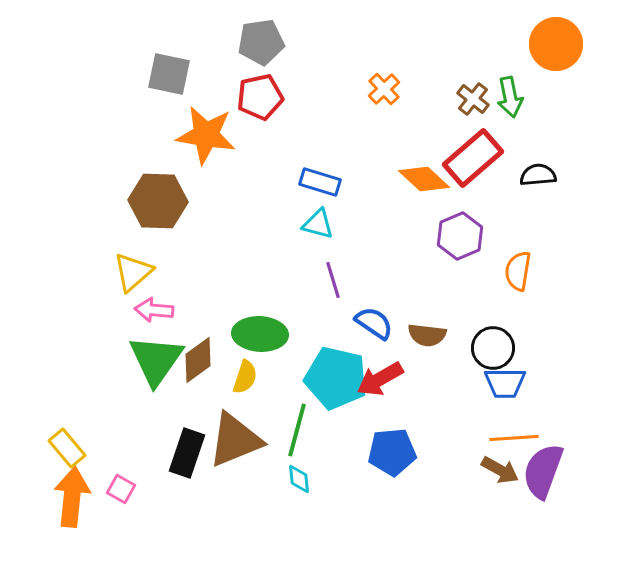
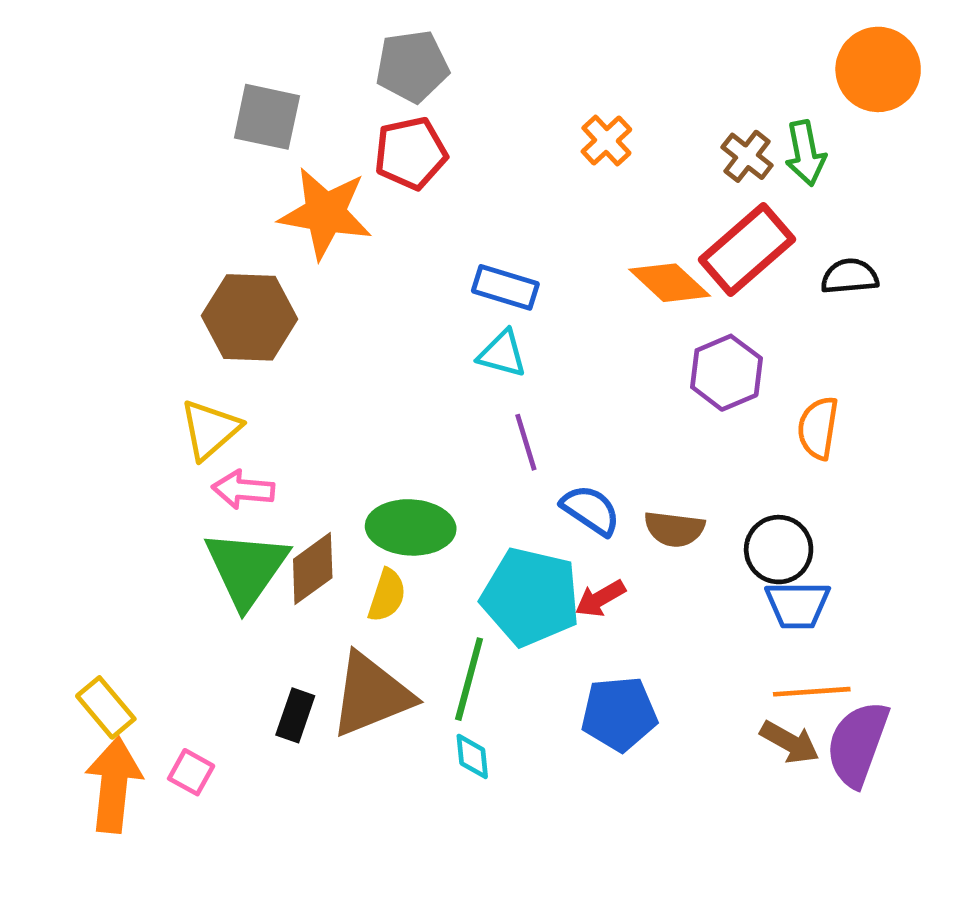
red arrow: (380, 379) -> (600, 599), size x0.7
black rectangle: (187, 453) -> (295, 715), size x0.7

